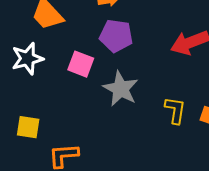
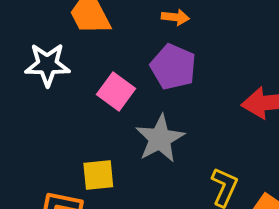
yellow square: (28, 127) -> (98, 175), moved, turned -30

